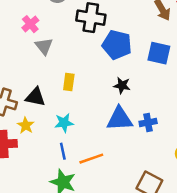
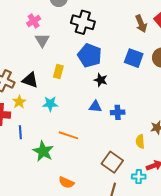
blue pentagon: (117, 45) -> (90, 55), moved
blue triangle: (120, 119) -> (95, 107), size x0.6
blue line: (63, 151) -> (20, 132), moved
orange line: (91, 159) -> (68, 135), turned 30

